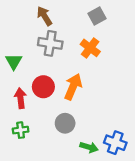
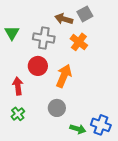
brown arrow: (45, 16) -> (64, 19), moved, turned -42
green triangle: (14, 62) -> (12, 33), moved
red circle: (43, 87) -> (38, 66), moved
green cross: (21, 130) -> (18, 114), turned -32

